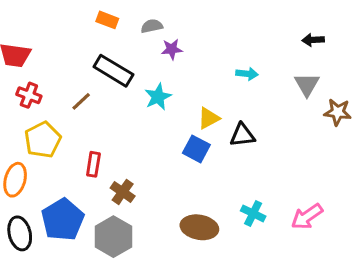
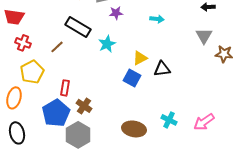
cyan arrow: (247, 74) -> (157, 19), moved
blue pentagon: (63, 220) -> (56, 113), moved

